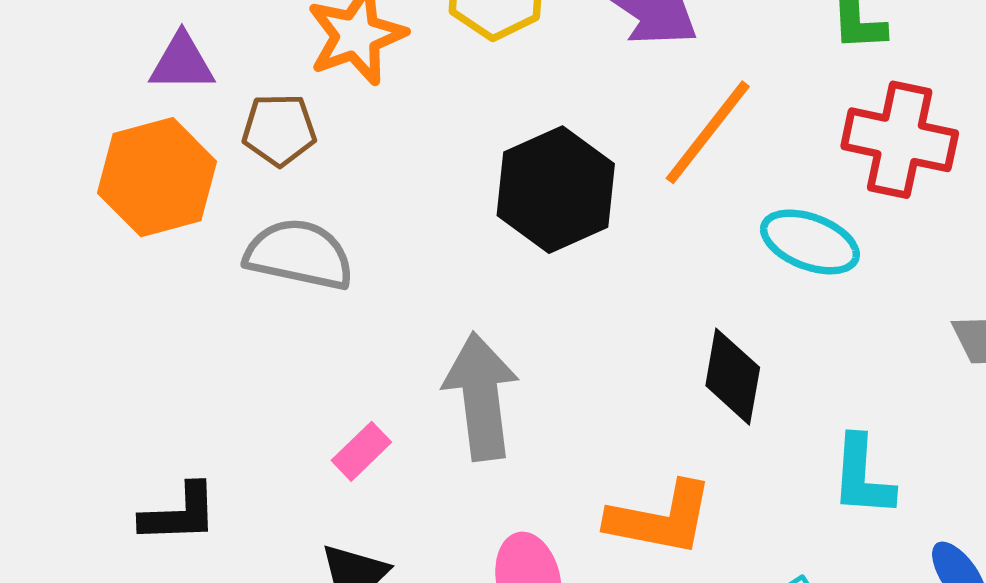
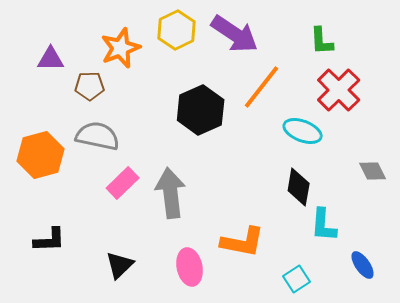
red cross: (900, 140) -> (339, 90), turned 33
orange hexagon: (157, 177) -> (41, 155), moved
black diamond: (733, 377) -> (299, 187), moved
pink rectangle: (361, 451) -> (123, 183), moved, size x1.4

